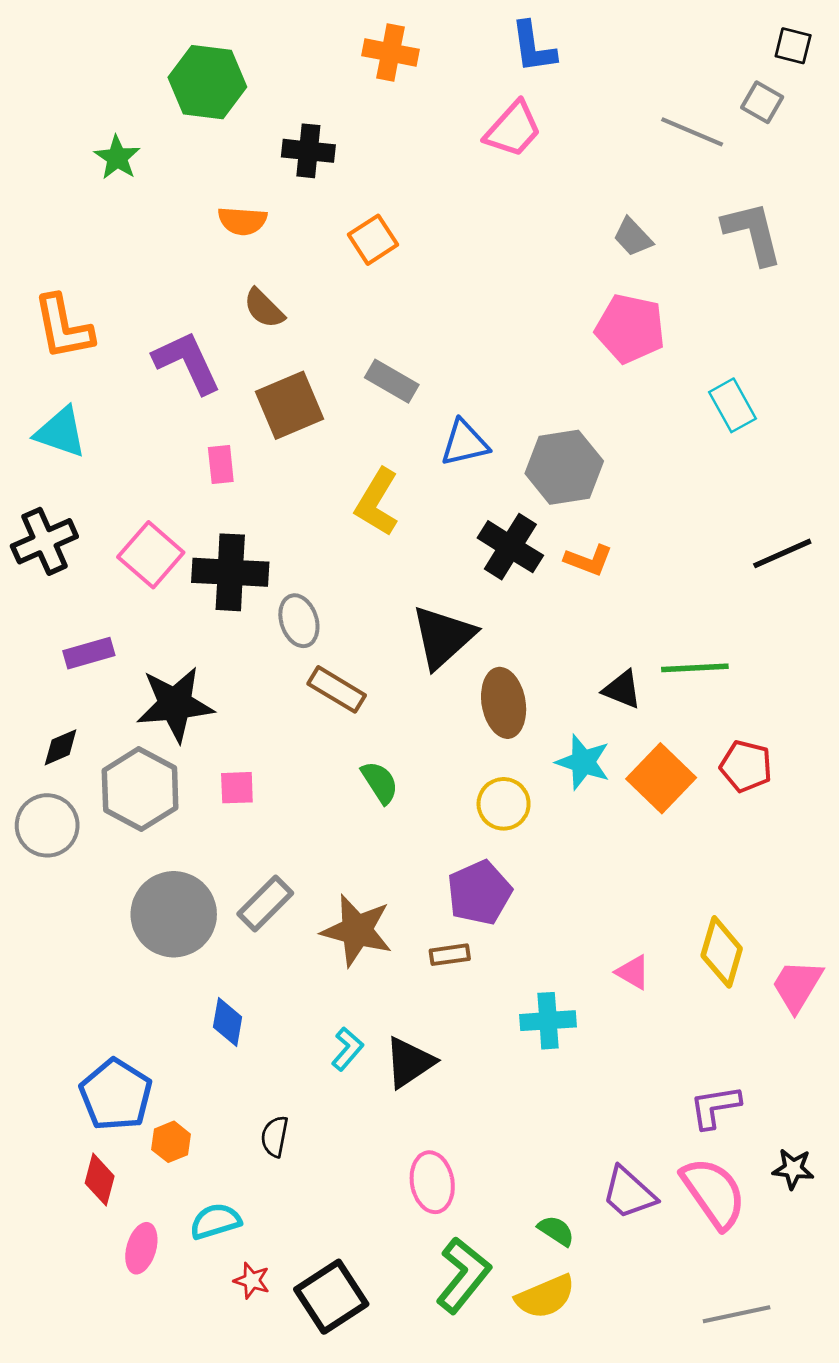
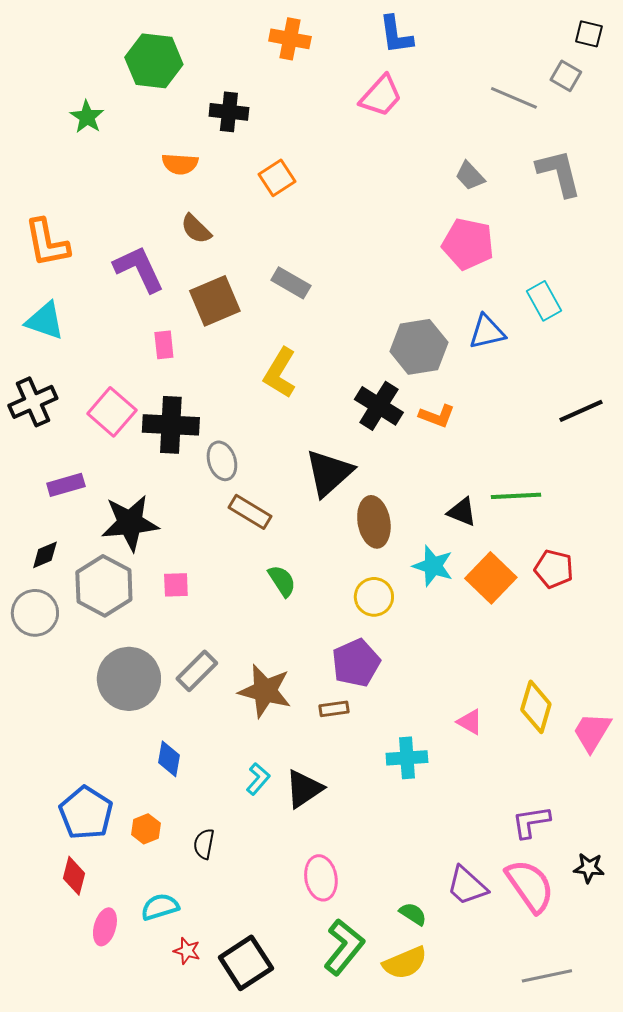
blue triangle: (465, 443) -> (487, 332), moved
orange hexagon: (171, 1142) -> (146, 829), moved

